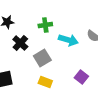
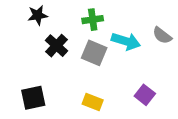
gray square: (42, 58) -> (94, 53), moved, turned -36

